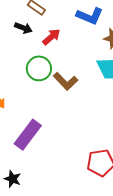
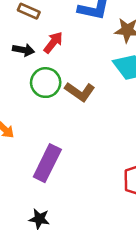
black arrow: (23, 28) -> (24, 50), moved

